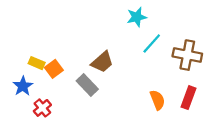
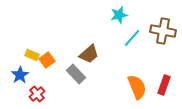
brown cross: (187, 55) -> (163, 31), moved
orange semicircle: (157, 100) -> (137, 87), size x1.4

